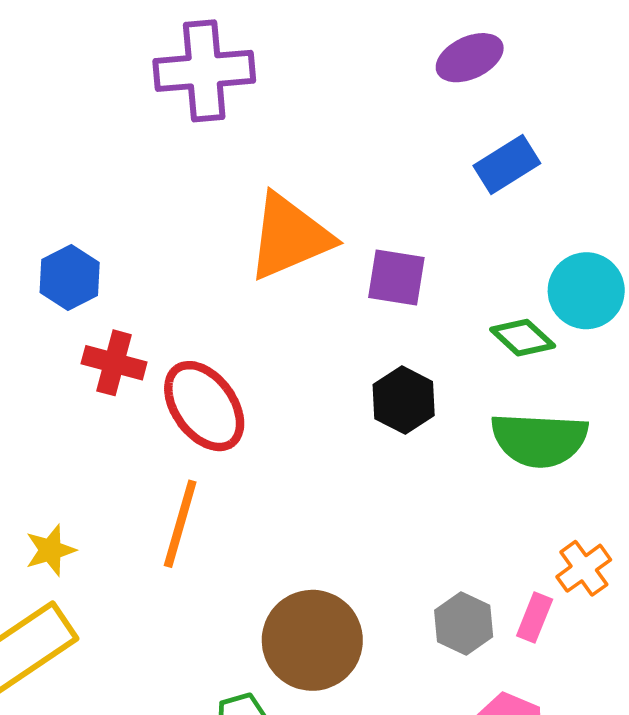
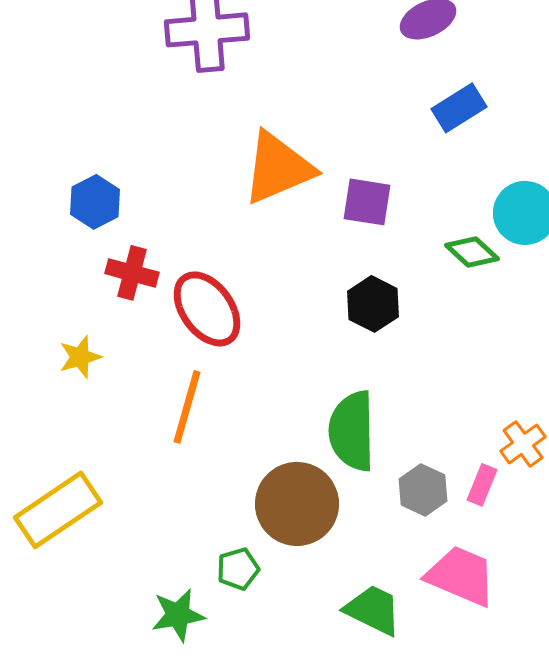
green semicircle: (539, 440) -> (352, 431), moved, turned 86
yellow star: (50, 550) -> (80, 357), moved

